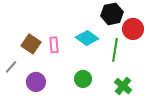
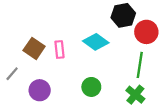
green line: (115, 50) -> (140, 65), moved

